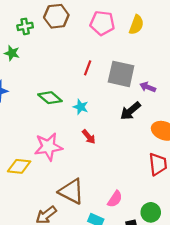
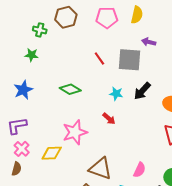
green cross: (25, 26) -> (40, 30), turned 32
red line: (88, 68) -> (99, 59), turned -48
purple arrow: (148, 87) -> (149, 42), moved
cyan star: (81, 107) -> (116, 94), moved

